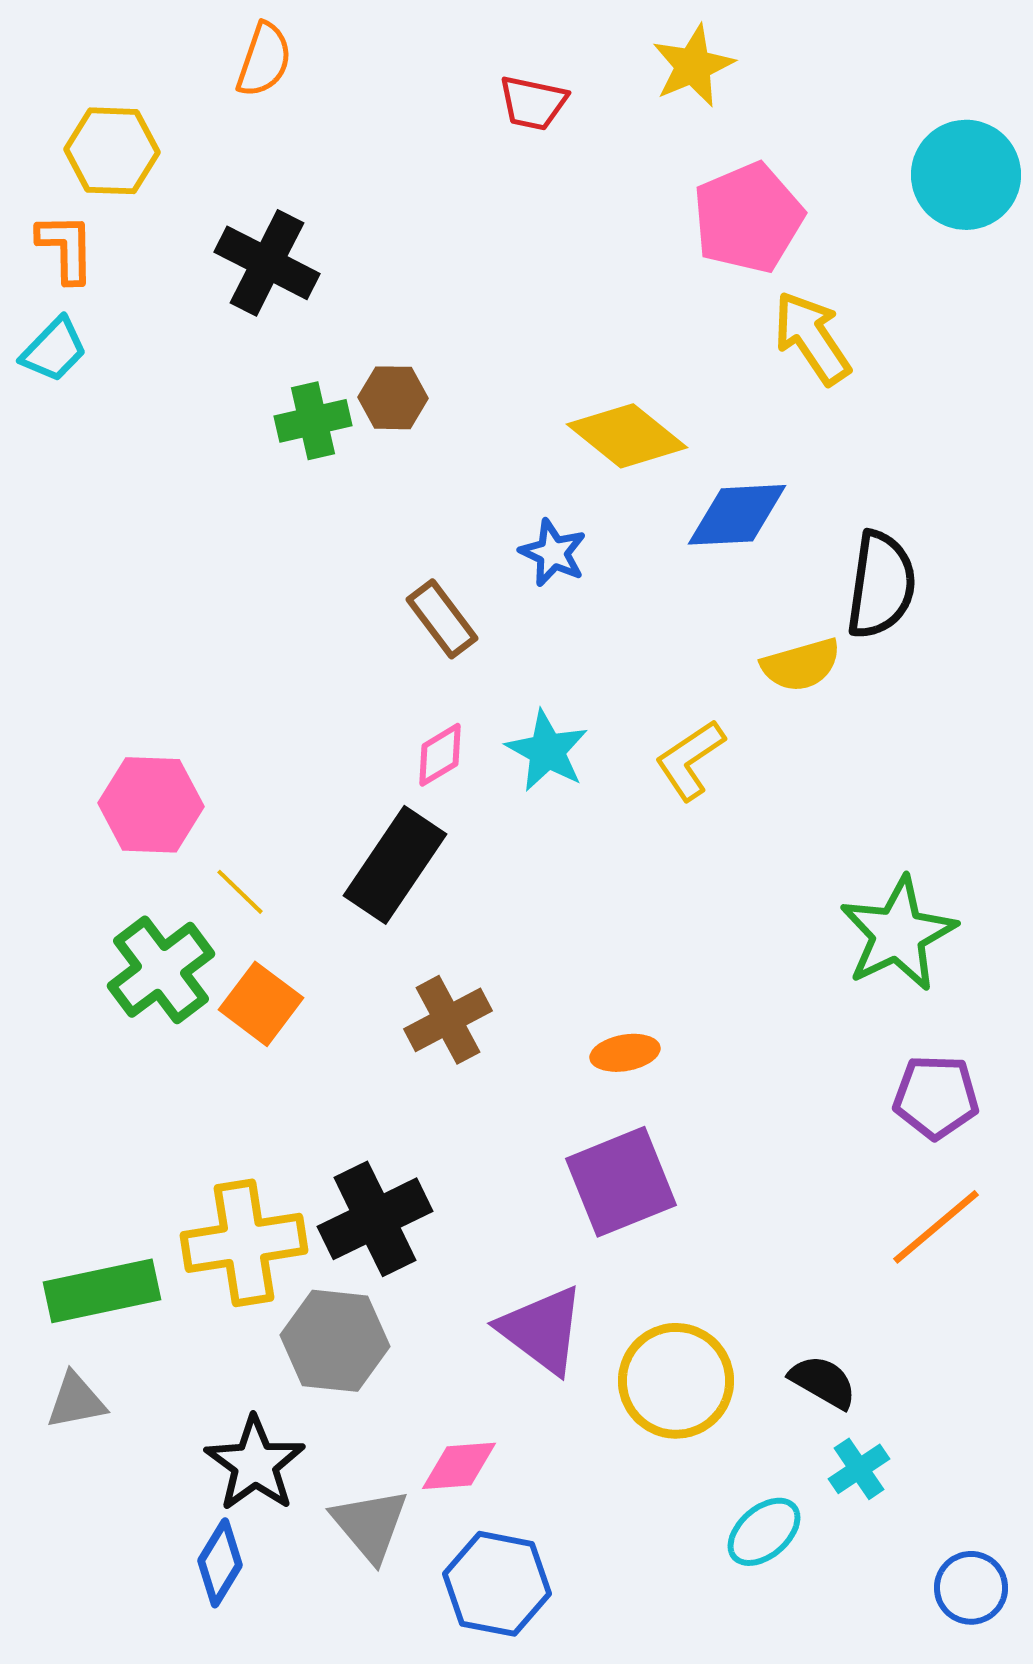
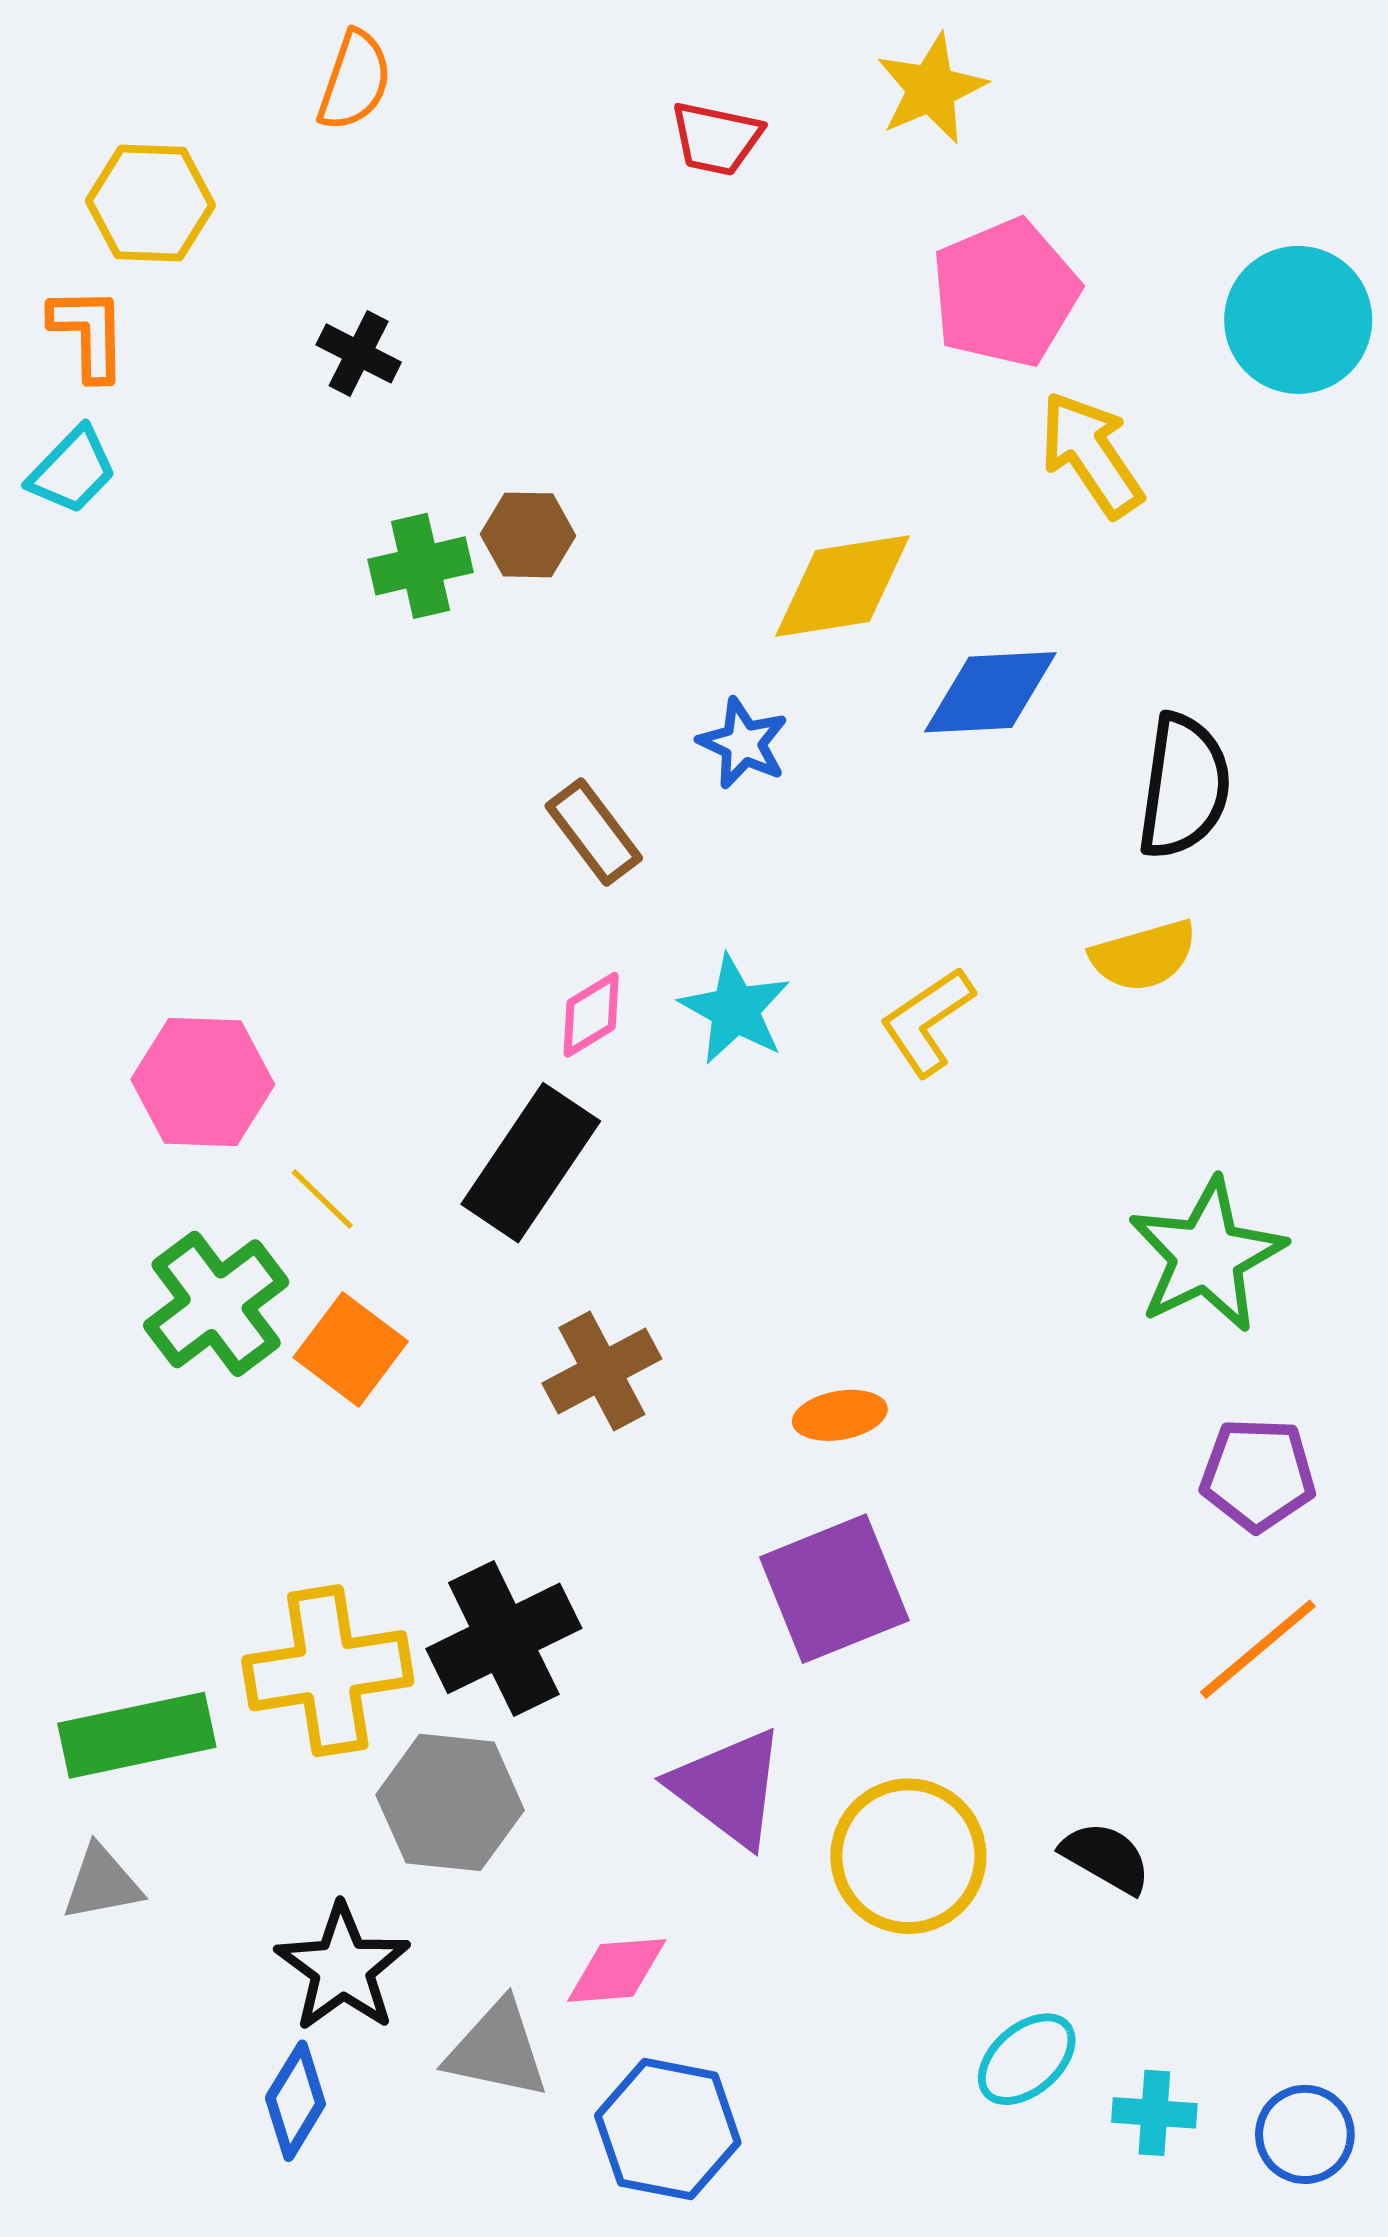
cyan circle: (966, 175) -> (1298, 320), moved
black cross: (267, 263) -> (359, 353), size x0.6
yellow diamond: (627, 436) -> (843, 586), turned -48
yellow semicircle: (801, 665) -> (1144, 956), moved
cyan cross: (859, 1469) -> (1154, 2113), moved, turned 38
gray triangle: (370, 1525) -> (497, 2050), turned -38

